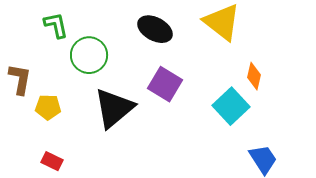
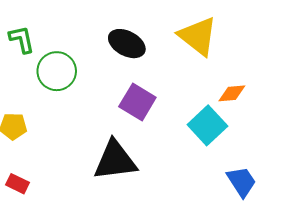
orange diamond: (254, 76) -> (232, 93), turned 72
black triangle: (114, 108) -> (115, 160), moved, turned 33

